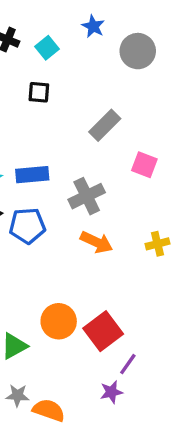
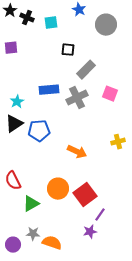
cyan square: (47, 48) -> (51, 23), turned 32
black square: (39, 92) -> (68, 50), moved
blue rectangle: (32, 175) -> (49, 90), moved
gray cross: (87, 196) -> (77, 98), moved
orange arrow: (97, 242) -> (77, 152), moved

